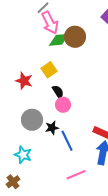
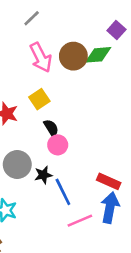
pink arrow: (50, 23) -> (41, 57), moved
green diamond: (59, 40) -> (98, 55), moved
pink line: (76, 175) -> (80, 221), moved

